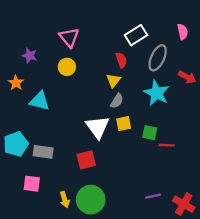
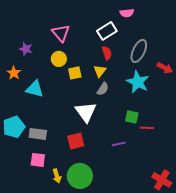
pink semicircle: (183, 32) -> (127, 13), moved, turned 96
white rectangle: (136, 35) -> (107, 31), moved
yellow square: (124, 124) -> (75, 73), moved
pink square: (32, 184) -> (38, 160), moved
purple line: (153, 196) -> (119, 144), moved

